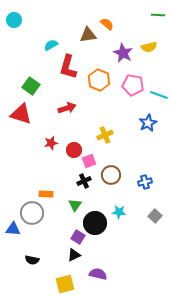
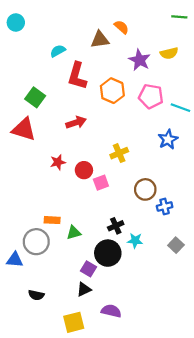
brown circle: (111, 175) -> (145, 189), moved
black cross: (84, 181) -> (116, 226), moved
green triangle: (75, 205) -> (74, 233), moved, turned 40

